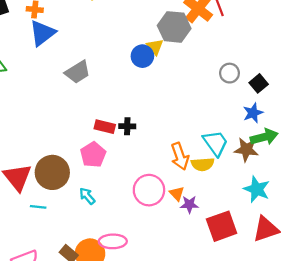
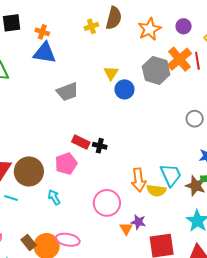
blue triangle: (42, 33) -> (45, 53), turned 35
yellow triangle: (155, 47) -> (111, 73), moved
orange triangle: (177, 194) -> (126, 229), moved

